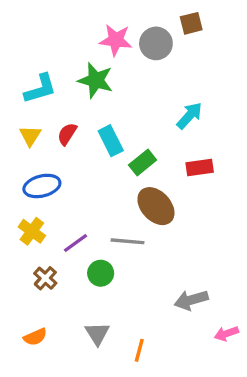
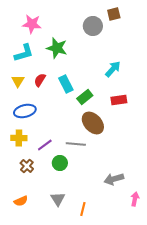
pink star: (116, 40) -> (32, 24), moved
yellow cross: (32, 231) -> (19, 138), turned -35
pink arrow: (226, 334) -> (135, 199), turned 120

